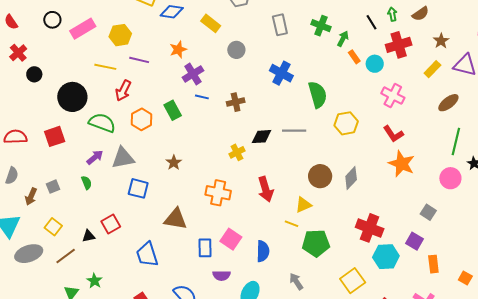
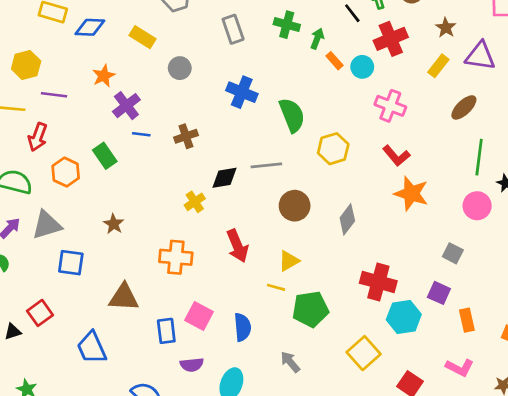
brown circle: (320, 176) -> (295, 206), moved

